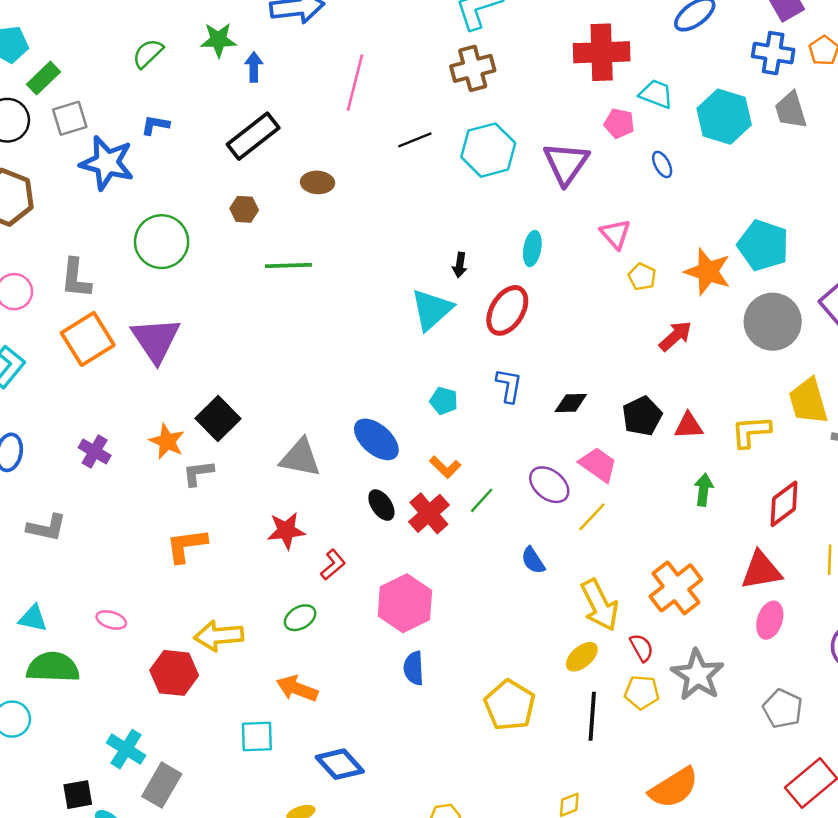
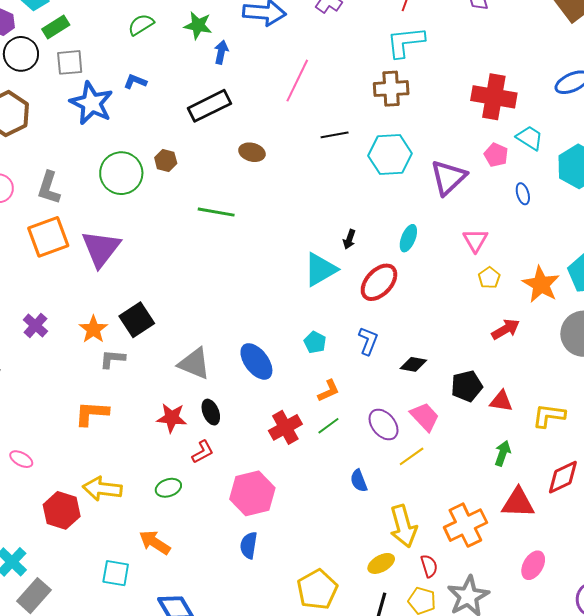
brown hexagon: (244, 209) -> (166, 161), moved
orange L-shape: (445, 467) -> (329, 391), moved, turned -80
black ellipse: (381, 505) -> (211, 412), moved
red triangle: (761, 570) -> (518, 503), moved

